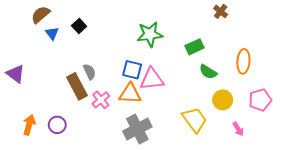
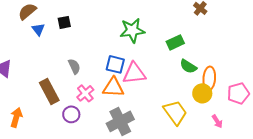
black square: (79, 26) -> (64, 22), turned 32
orange ellipse: (243, 61) -> (209, 78), moved
brown rectangle: (77, 86) -> (49, 91), moved
purple circle: (57, 125) -> (71, 114), moved

